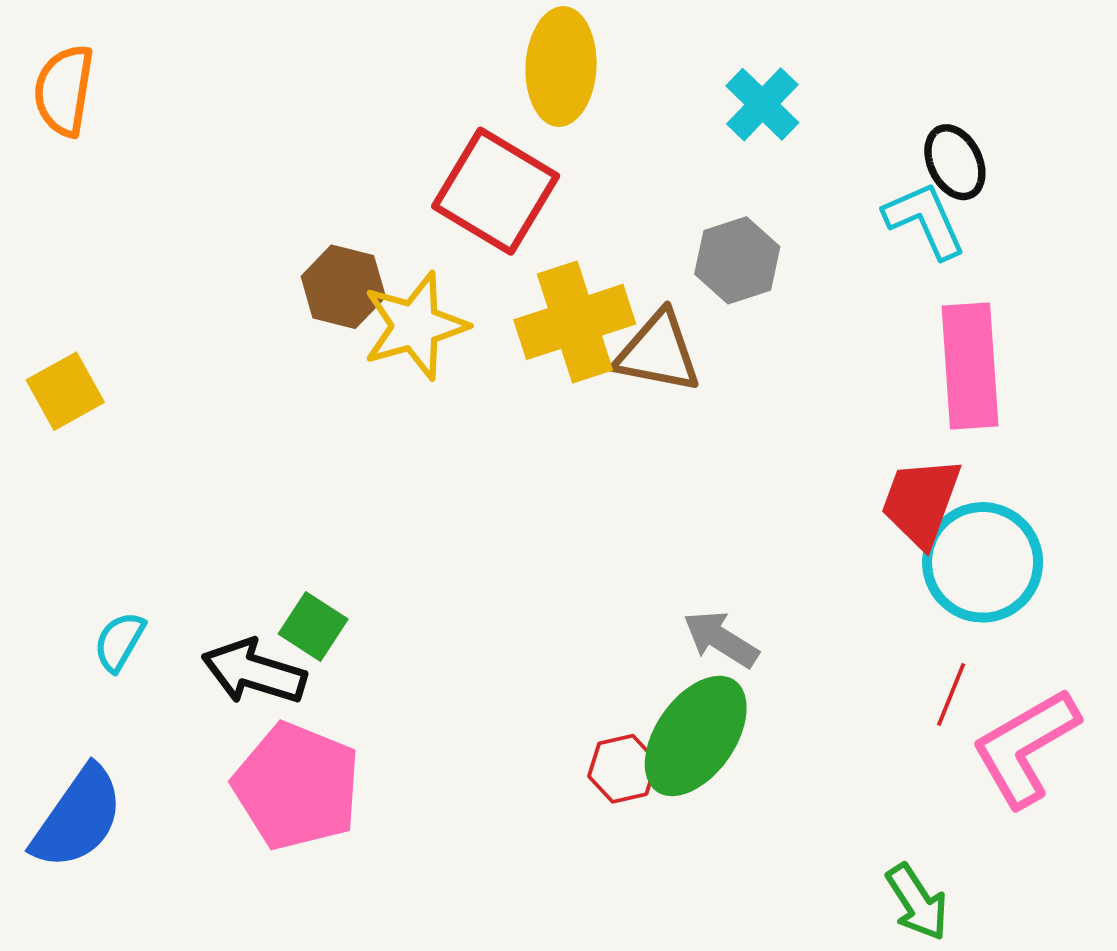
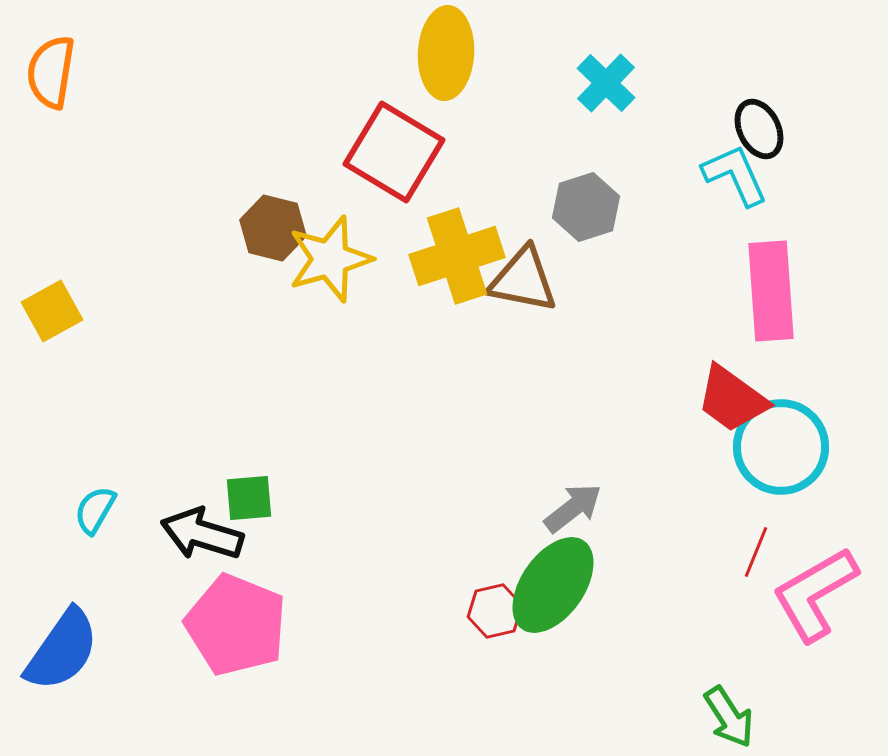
red trapezoid: (921, 502) -> (732, 399), turned -74
green square: (313, 627) -> (249, 498), turned -38
gray arrow: (721, 639) -> (573, 508), turned 110

